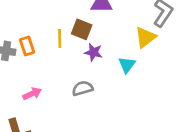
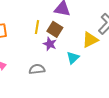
brown square: (82, 29) -> (55, 29), moved
yellow line: (60, 38) -> (37, 27), moved

